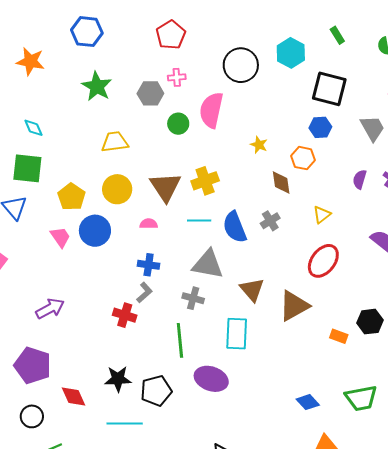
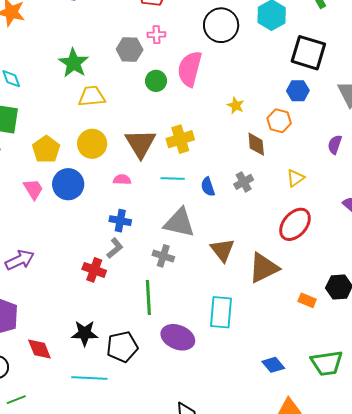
green star: (97, 86) -> (74, 63), moved
blue semicircle: (235, 227) -> (208, 187), size x0.6
cyan rectangle: (237, 334) -> (221, 312), moved

